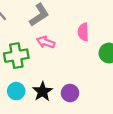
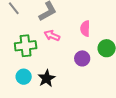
purple circle: (70, 93) -> (82, 58), moved

